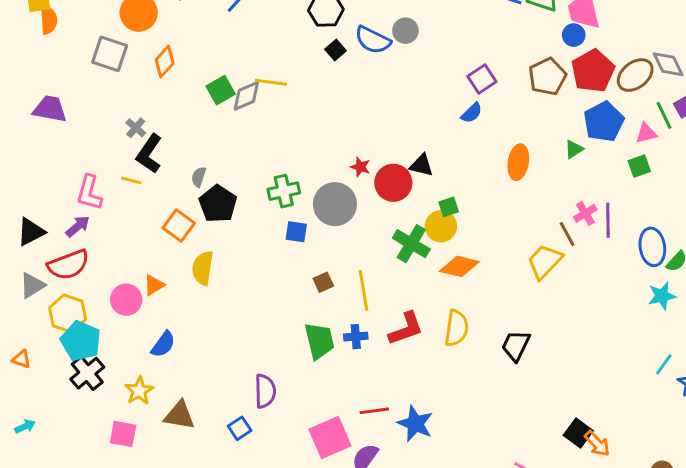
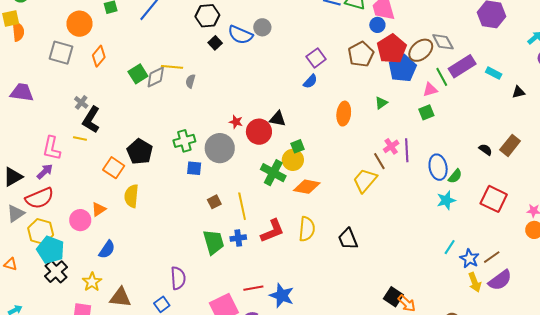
blue pentagon: (604, 122) -> (402, 68), moved
gray semicircle: (199, 177) -> (190, 81), moved
black trapezoid: (516, 346) -> (348, 239), turned -45

